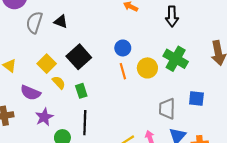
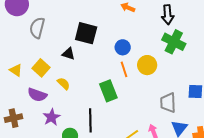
black triangle: (61, 22) -> (68, 54), moved
black square: (79, 57) -> (86, 33), moved, turned -30
green cross: (176, 59) -> (174, 42), moved
yellow square: (47, 64) -> (41, 68), moved
green rectangle: (81, 91) -> (108, 91), moved, size x1.5

